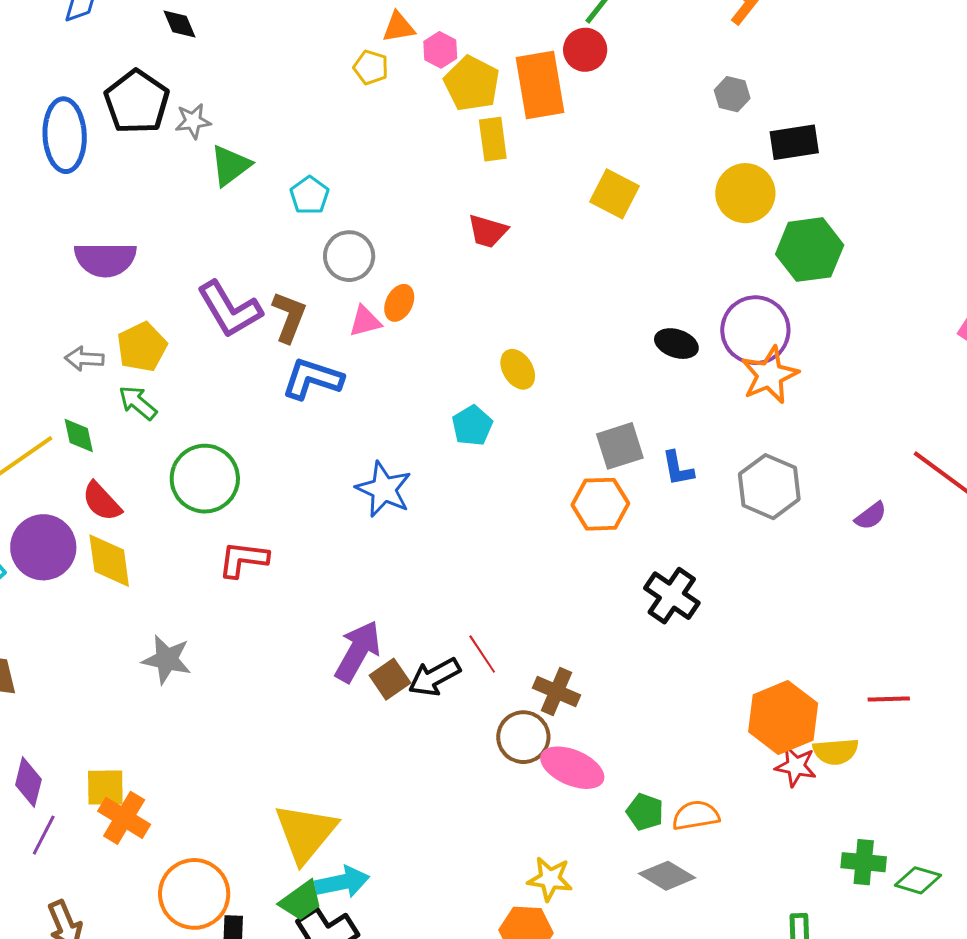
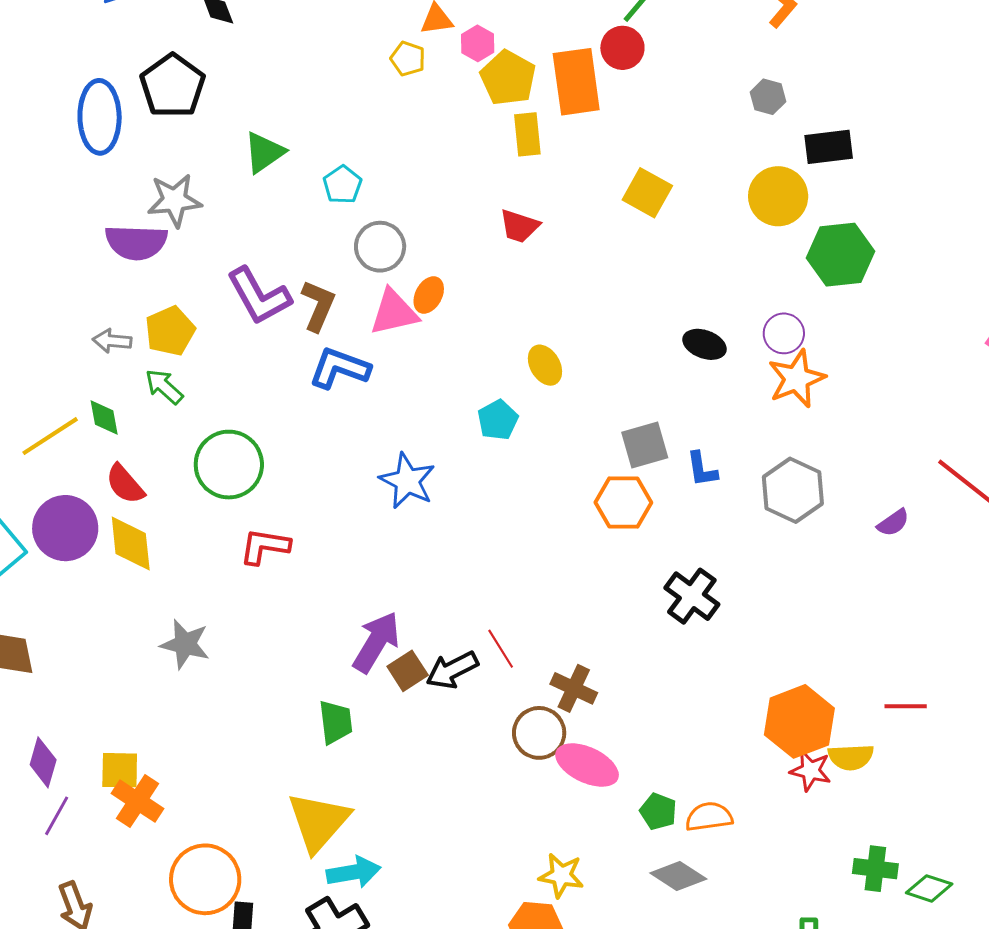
gray star: (193, 121) -> (175, 200), moved, size x1.5
pink triangle: (365, 321) -> (394, 312), size x1.5
purple circle: (755, 330) -> (784, 333), size x0.6
green trapezoid: (301, 901) -> (336, 722), moved, turned -63

